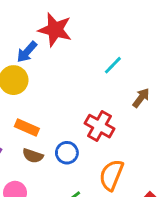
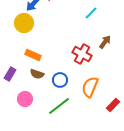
brown arrow: (141, 98) -> (105, 42), moved
blue circle: (67, 153) -> (60, 80), moved

